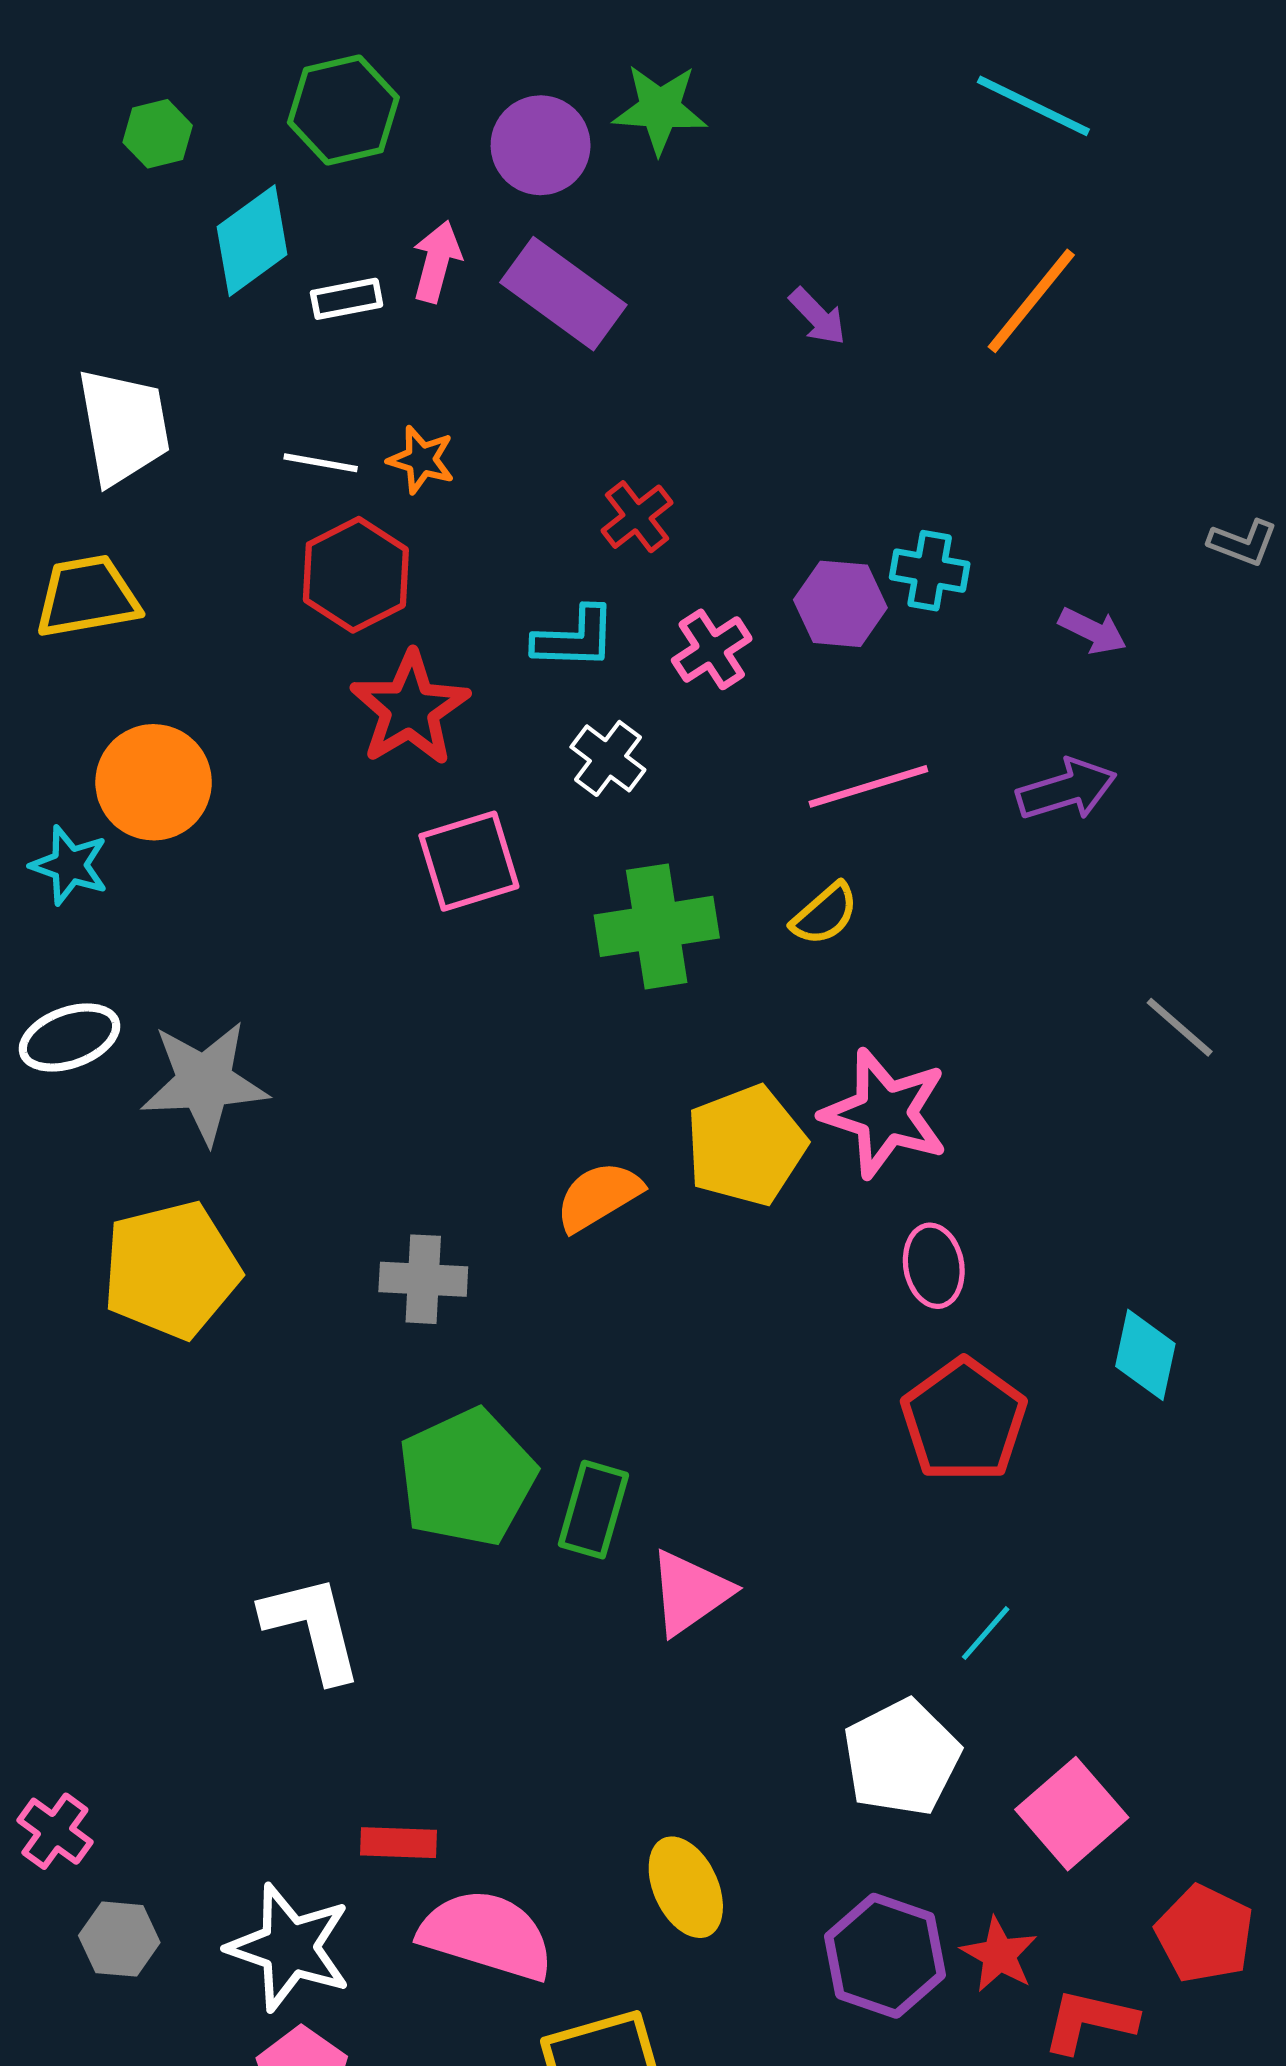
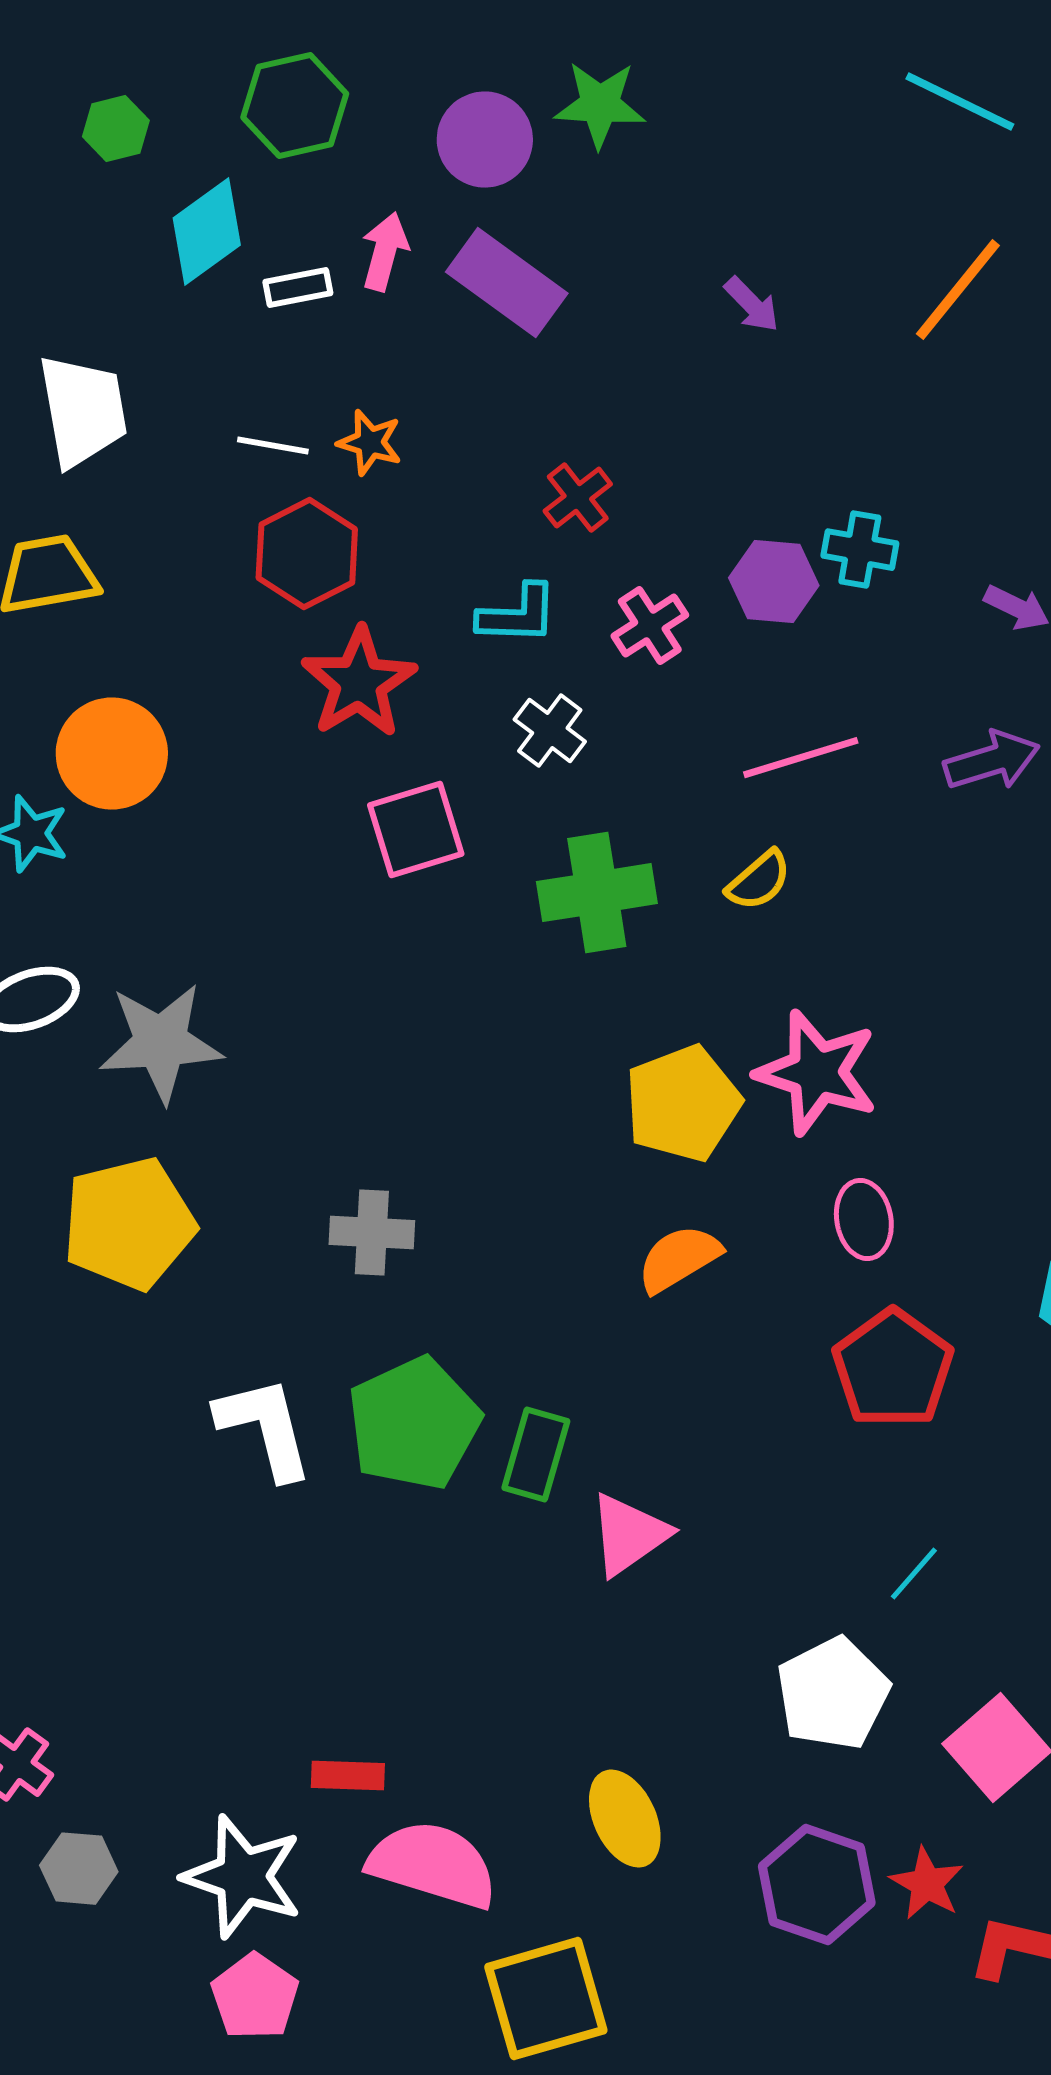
orange semicircle: (599, 1196) -> (679, 1259), moved
white L-shape: (312, 1628) -> (265, 1428), moved

